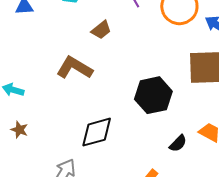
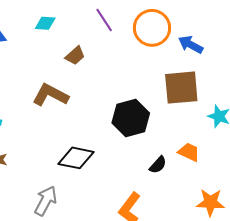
black diamond: (97, 132) -> (76, 158), turned 30

